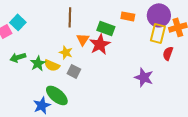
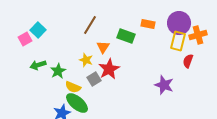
brown line: (70, 17) -> (90, 25), turned 30
red star: (100, 44) -> (109, 69), moved
yellow semicircle: (52, 65) -> (73, 87), moved
gray square: (74, 71) -> (94, 79), turned 32

